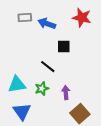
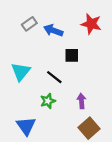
gray rectangle: (25, 18) -> (29, 24), turned -32
cyan triangle: (17, 85) -> (21, 72), moved, turned -42
purple arrow: (66, 93) -> (81, 101), moved

